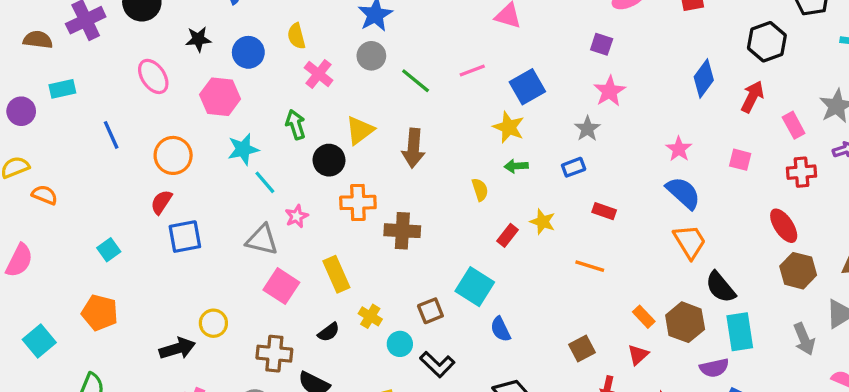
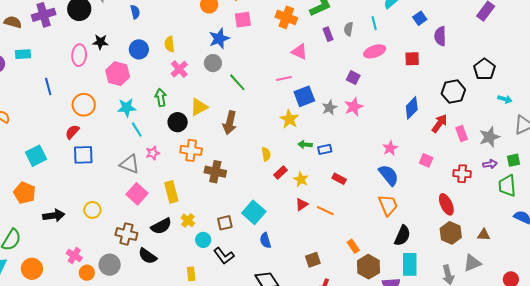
black star: (198, 39) -> (100, 42), moved
pink line: (472, 71) -> (284, 78), moved
pink ellipse: (153, 76) -> (79, 55), turned 30
pink rectangle: (794, 125) -> (462, 133), moved
gray star: (587, 129) -> (329, 108), moved
green arrow: (516, 166) -> (305, 145), moved
red rectangle: (507, 235) -> (280, 173), moved
cyan square: (109, 250) -> (36, 156), size x1.5
black semicircle: (721, 287) -> (402, 236), turned -125
brown hexagon: (685, 322) -> (368, 267), moved
black semicircle: (329, 332) -> (161, 226), size x1.5
black arrow: (177, 348) -> (54, 216), moved
red triangle: (638, 355) -> (302, 205), moved

